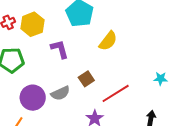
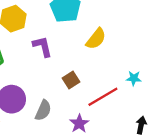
cyan star: (161, 79) -> (134, 78), moved
gray semicircle: (60, 93) -> (43, 110), moved, turned -42

